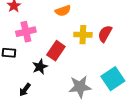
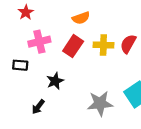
red rectangle: (56, 51) -> (73, 46), moved

